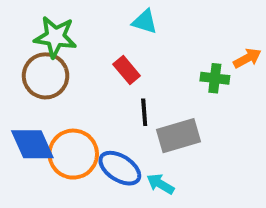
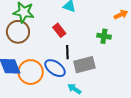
orange arrow: (247, 58) -> (121, 15), moved
blue ellipse: (120, 168) -> (55, 68), moved

